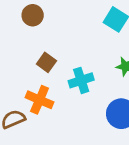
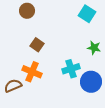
cyan cross: (81, 80) -> (71, 69), moved

